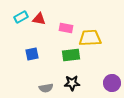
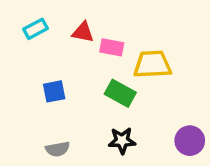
red triangle: (39, 19) -> (83, 32), moved
green rectangle: (71, 55) -> (120, 93), turned 36
gray semicircle: (46, 88) -> (58, 149), moved

